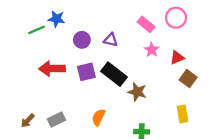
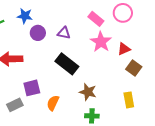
blue star: (56, 19) -> (25, 16), moved
pink star: (152, 50) -> (101, 42), size x1.5
purple square: (86, 72) -> (32, 88), moved
brown star: (137, 92) -> (88, 92), moved

